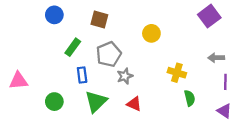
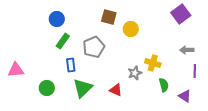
blue circle: (54, 15) -> (57, 19), moved
brown square: (99, 19) -> (109, 17), moved
gray star: (125, 76) -> (135, 73), moved
purple triangle: (224, 111) -> (185, 96), moved

